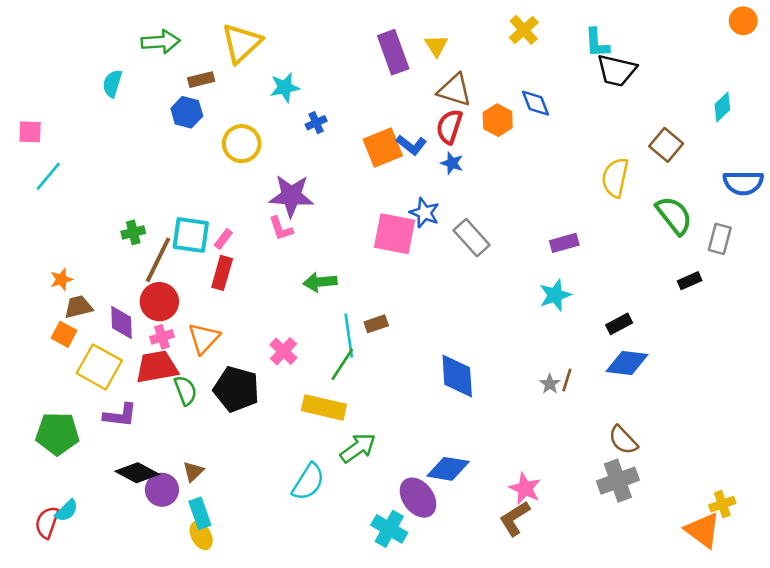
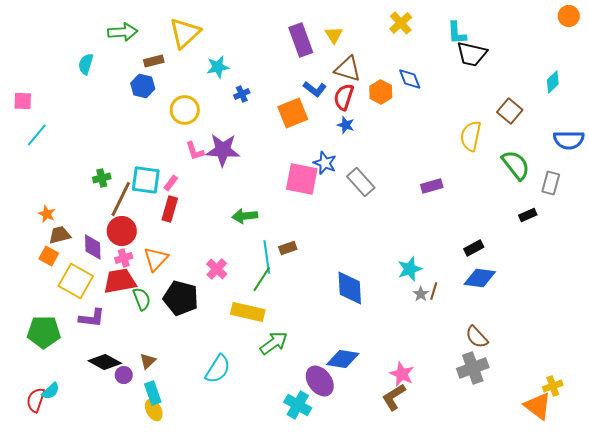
blue L-shape: (411, 145) -> (315, 89), moved
pink L-shape: (281, 228) -> (195, 151), moved
orange star: (61, 279) -> (47, 214), turned -30
cyan star: (555, 295) -> (410, 269), moved
cyan semicircle: (308, 482) -> (218, 369), moved
purple circle: (162, 490) -> (124, 375), size x0.7

